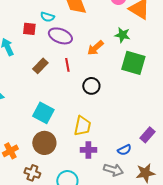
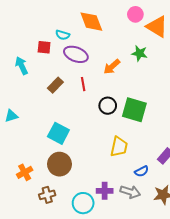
green square: (133, 63) -> (134, 110), moved
yellow trapezoid: (82, 126) -> (119, 147), moved
purple cross: (88, 150) -> (105, 191), moved
brown cross: (32, 173) -> (47, 195), turned -35

